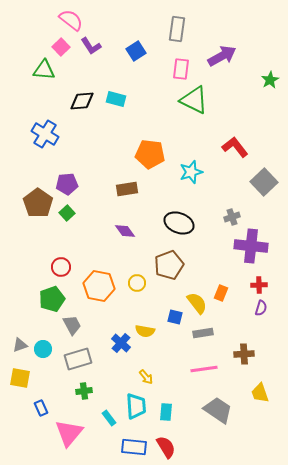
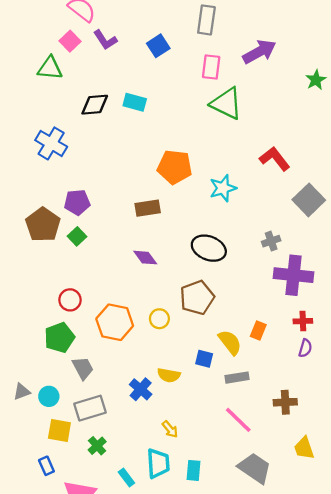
pink line: (204, 369) -> (238, 420), turned 52
yellow square: (20, 378) -> (59, 430), moved
green cross: (84, 391) -> (97, 446), turned -35

